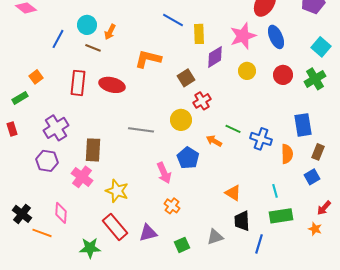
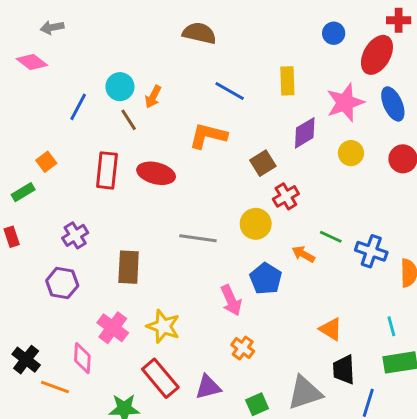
blue line: (173, 20) -> (230, 91), moved
yellow rectangle: (199, 34) -> (287, 81), moved
brown line: (93, 48) -> (129, 120), turned 35
purple cross: (56, 128) -> (75, 235), size x0.7
pink cross: (82, 177) -> (113, 328), moved
gray triangle: (215, 237) -> (305, 393), size x1.5

